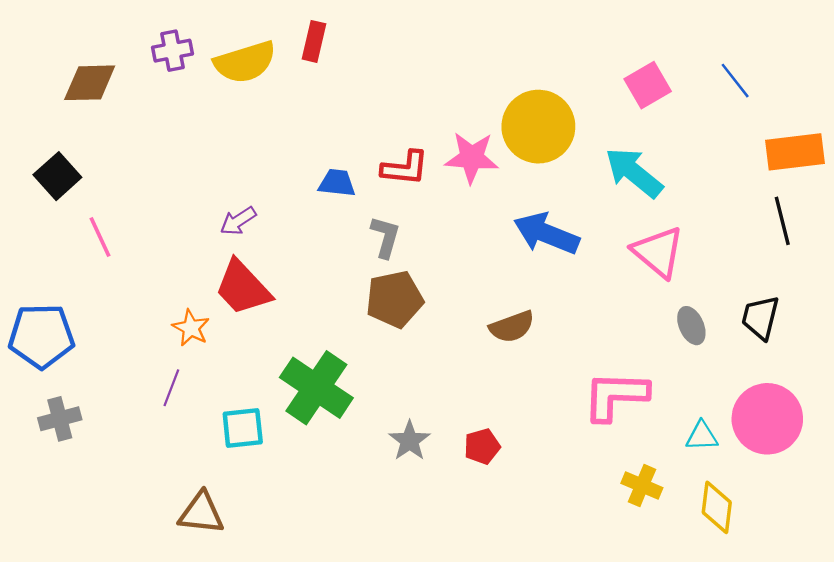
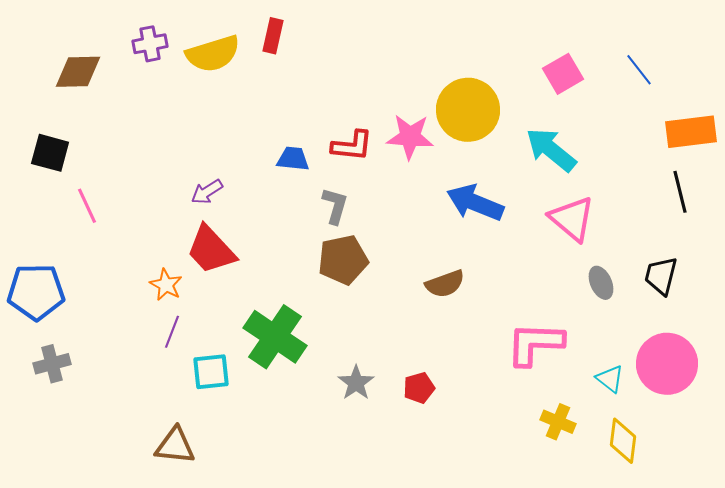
black square: (57, 176) -> (50, 153), turned -33
purple line: (171, 388) -> (172, 332), moved
cyan triangle: (702, 436) -> (610, 379), turned 40

